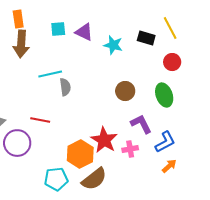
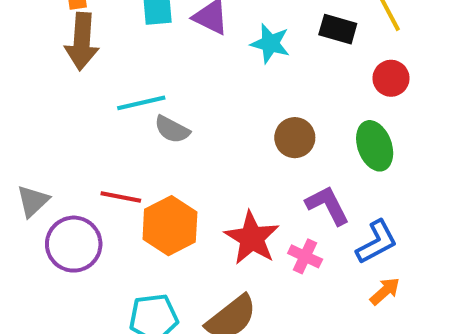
gray semicircle: (65, 87) -> (172, 129), turned 126
pink cross: (130, 149) -> (305, 256), turned 35
orange hexagon: (80, 154) -> (170, 226), moved

